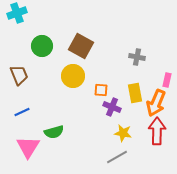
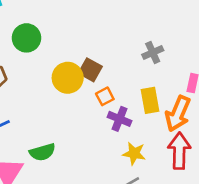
brown square: (81, 46) -> (90, 70), moved, size x0.7
gray cross: (137, 57) -> (153, 53), turned -35
orange square: (101, 90) -> (105, 96), turned -32

